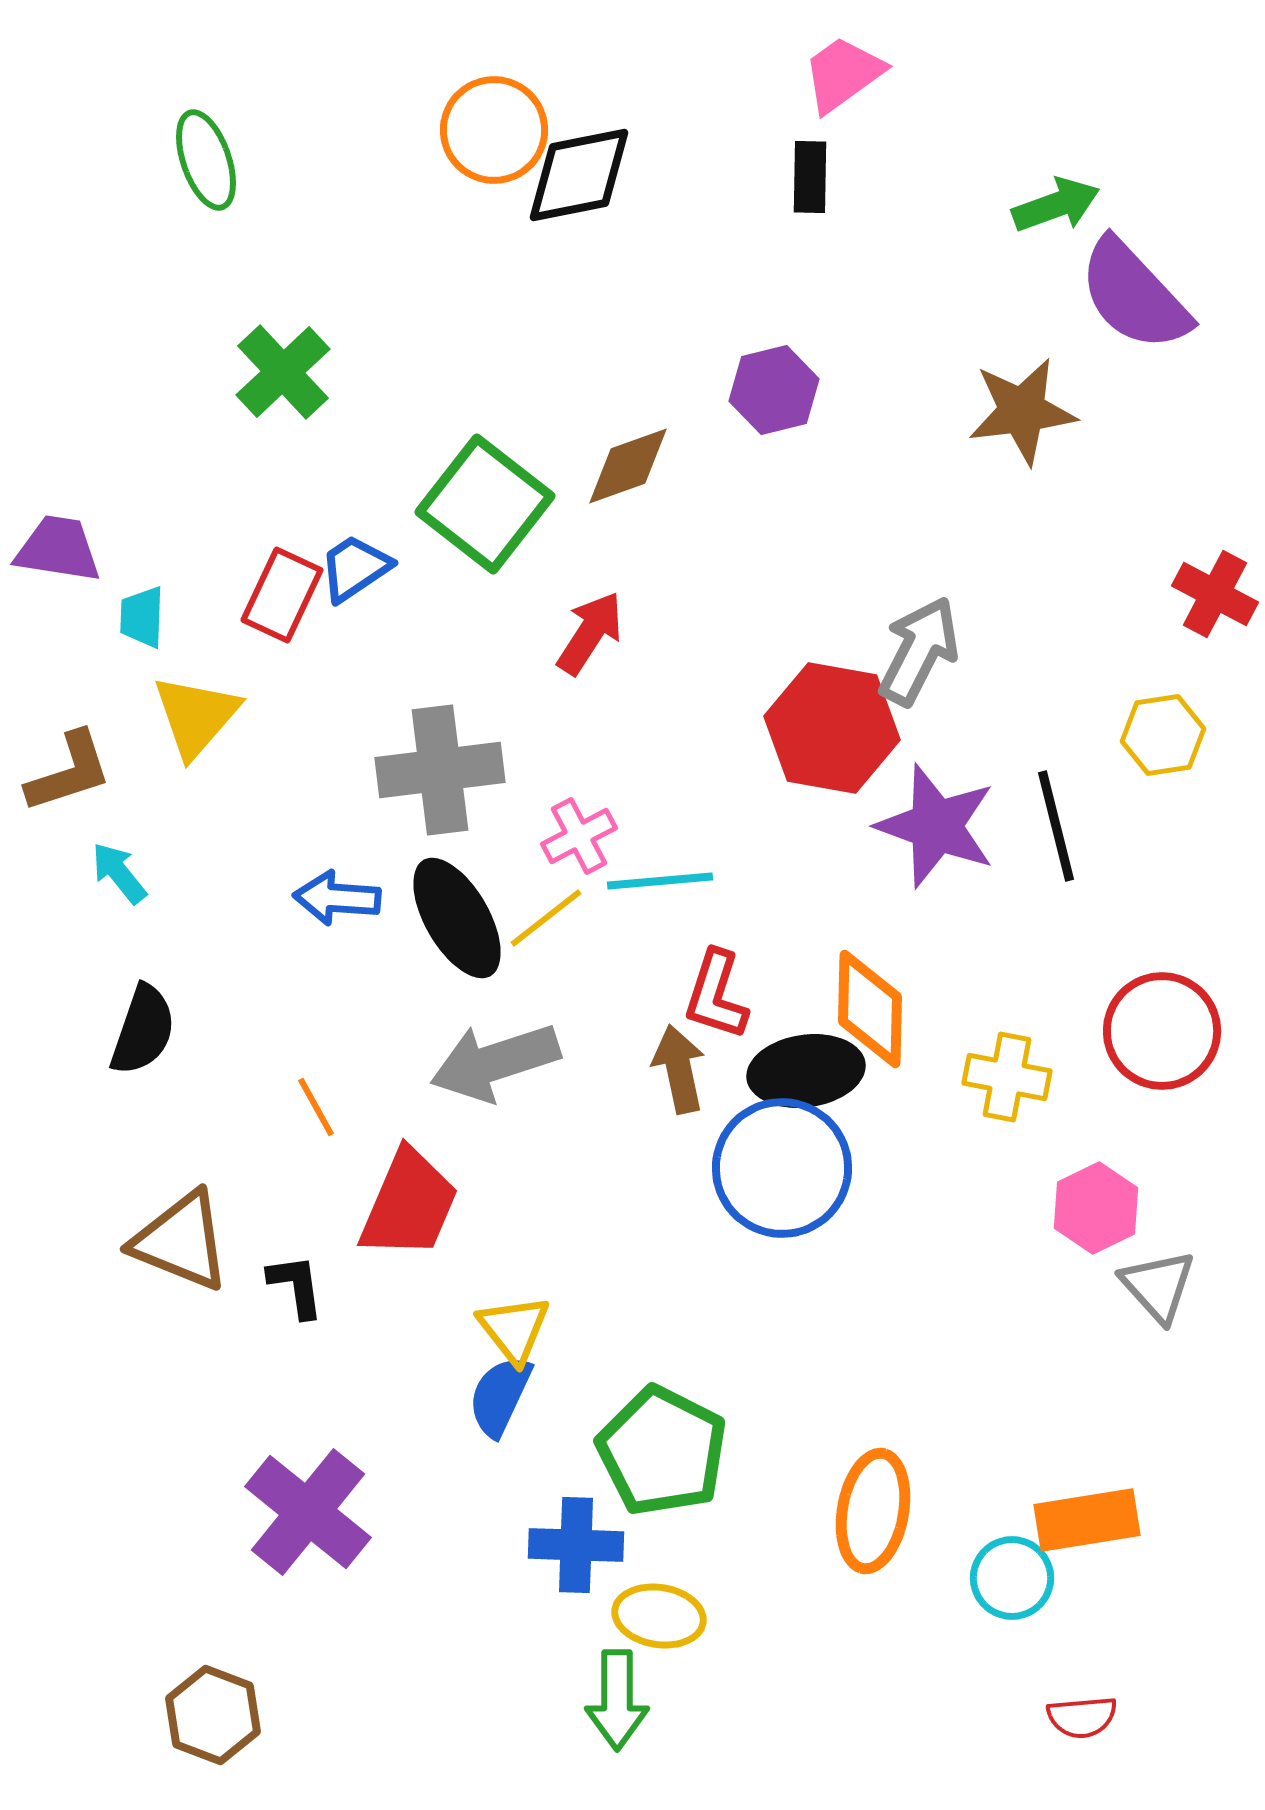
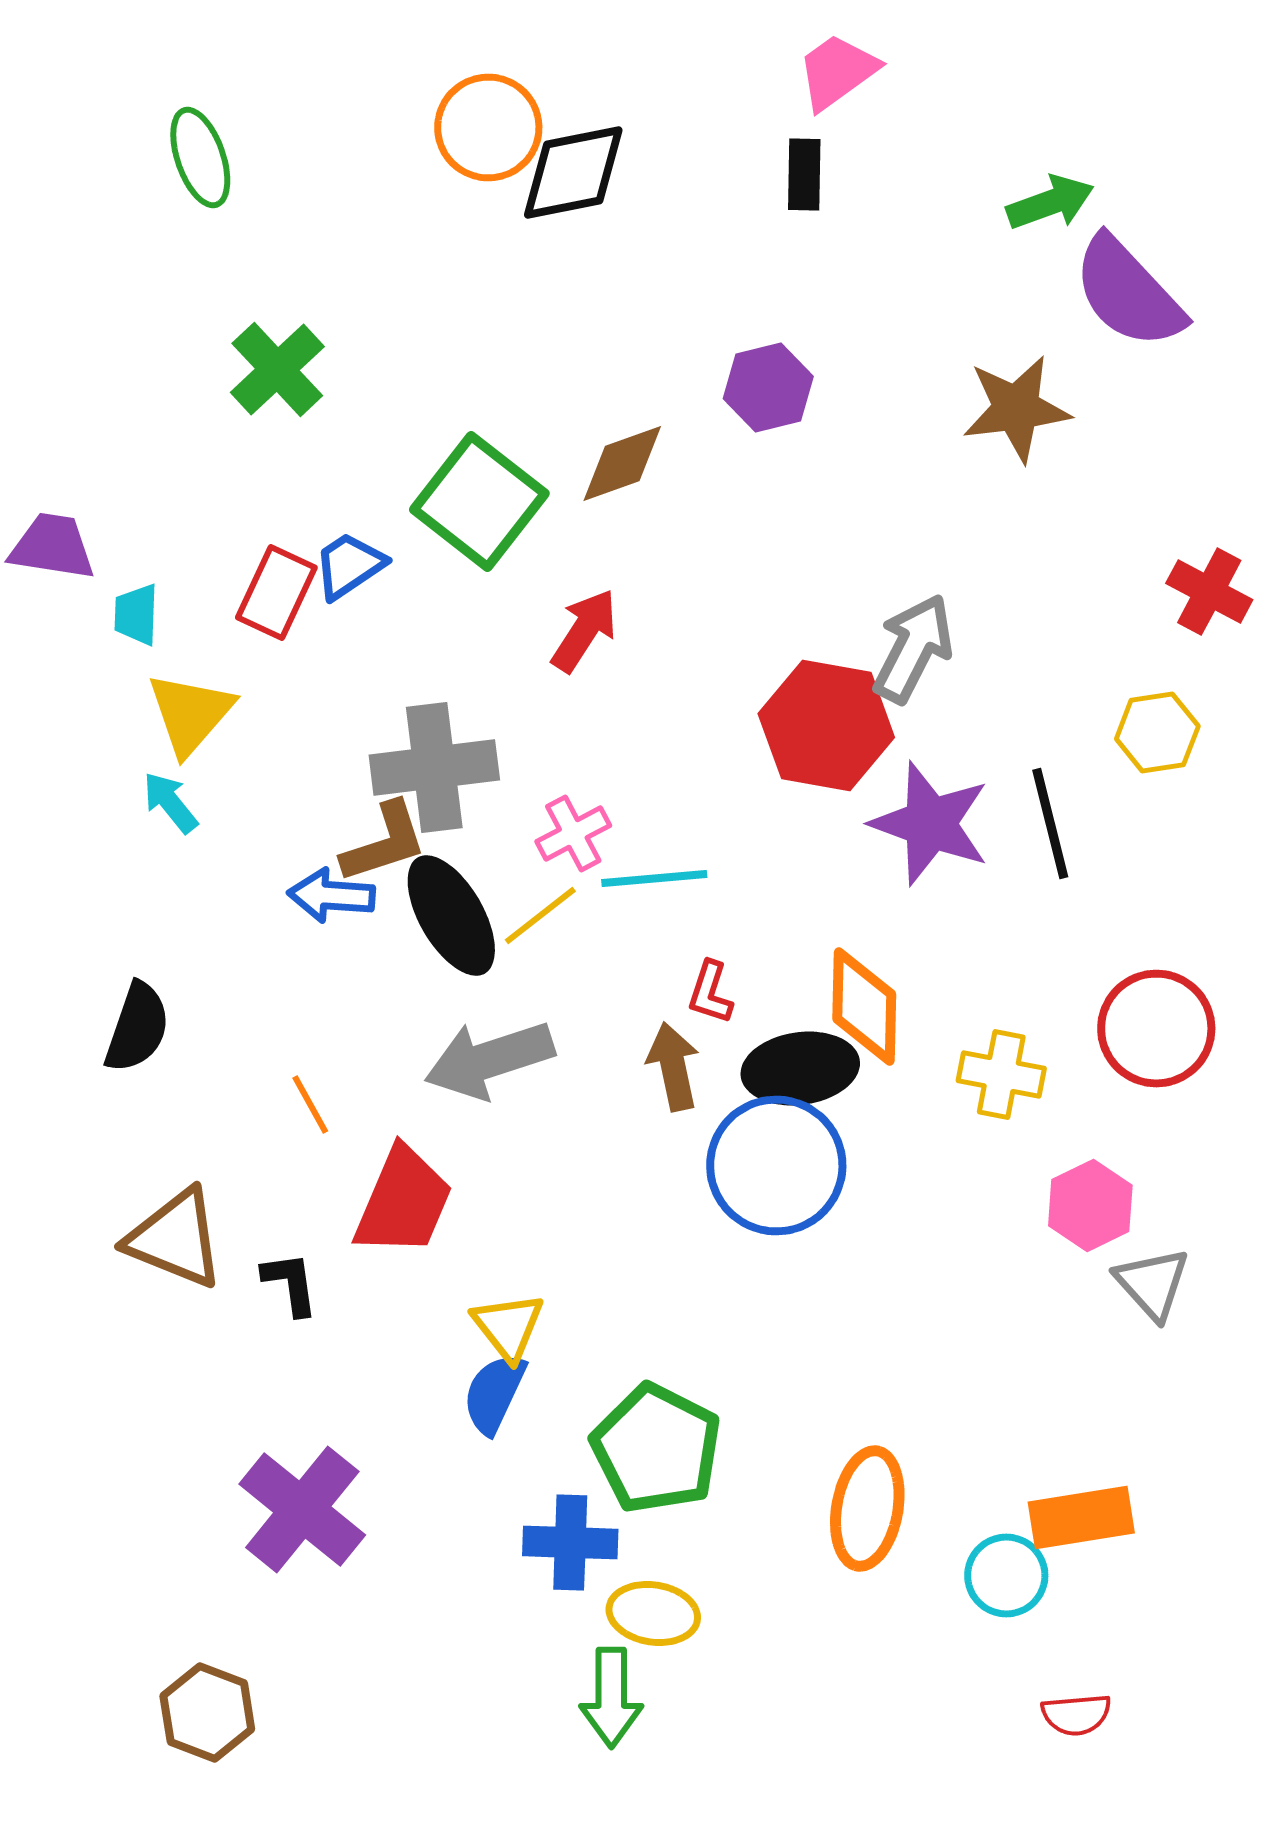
brown L-shape: (69, 772) -> (384, 842), moved
cyan arrow: (119, 873) -> (170, 802), moved
red L-shape: (716, 995) -> (710, 992), size x0.7

